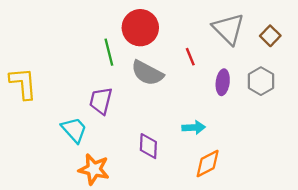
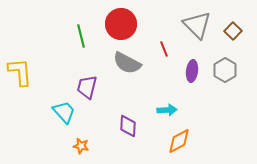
green line: (109, 52) -> (81, 36), moved
orange star: (94, 169) -> (81, 146), size x0.6

